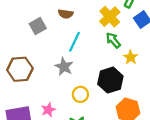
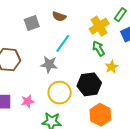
gray star: (64, 67) -> (49, 64), turned -30
yellow circle: (80, 94) -> (60, 93), size x1.5

